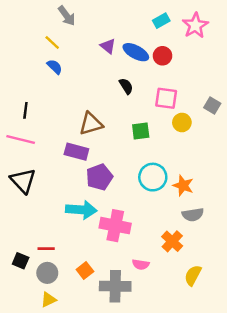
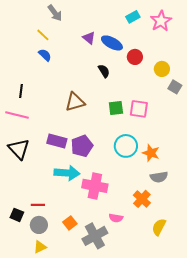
red circle: (163, 56) -> (135, 57), moved
pink square: (166, 98) -> (139, 109), moved
yellow circle: (182, 122) -> (162, 69), moved
purple rectangle: (76, 152) -> (57, 141), moved
gray cross: (115, 286) -> (95, 236), turned -30

